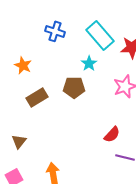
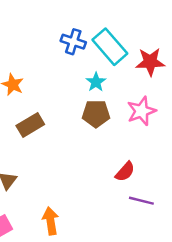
blue cross: (55, 31) -> (73, 42), moved
brown pentagon: (74, 87) -> (96, 114), moved

